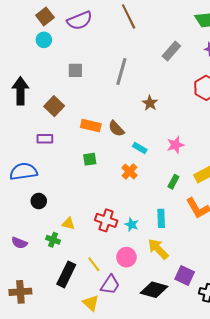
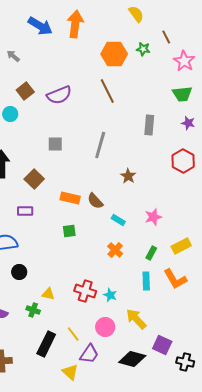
cyan circle: (44, 40) -> (10, 114), moved
gray rectangle: (171, 51) -> (149, 125), turned -36
orange cross: (130, 171) -> (115, 250), moved
cyan rectangle: (161, 218) -> (146, 281), moved

